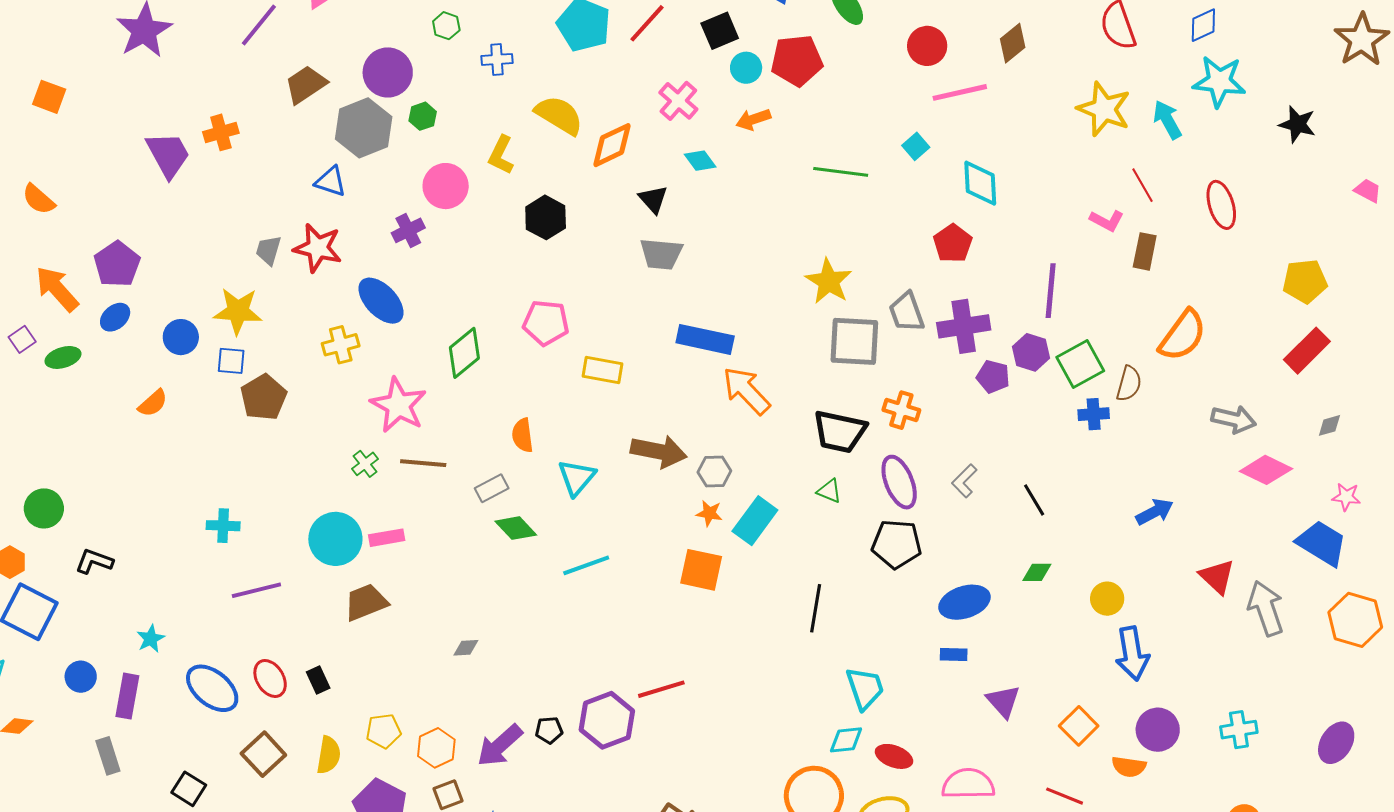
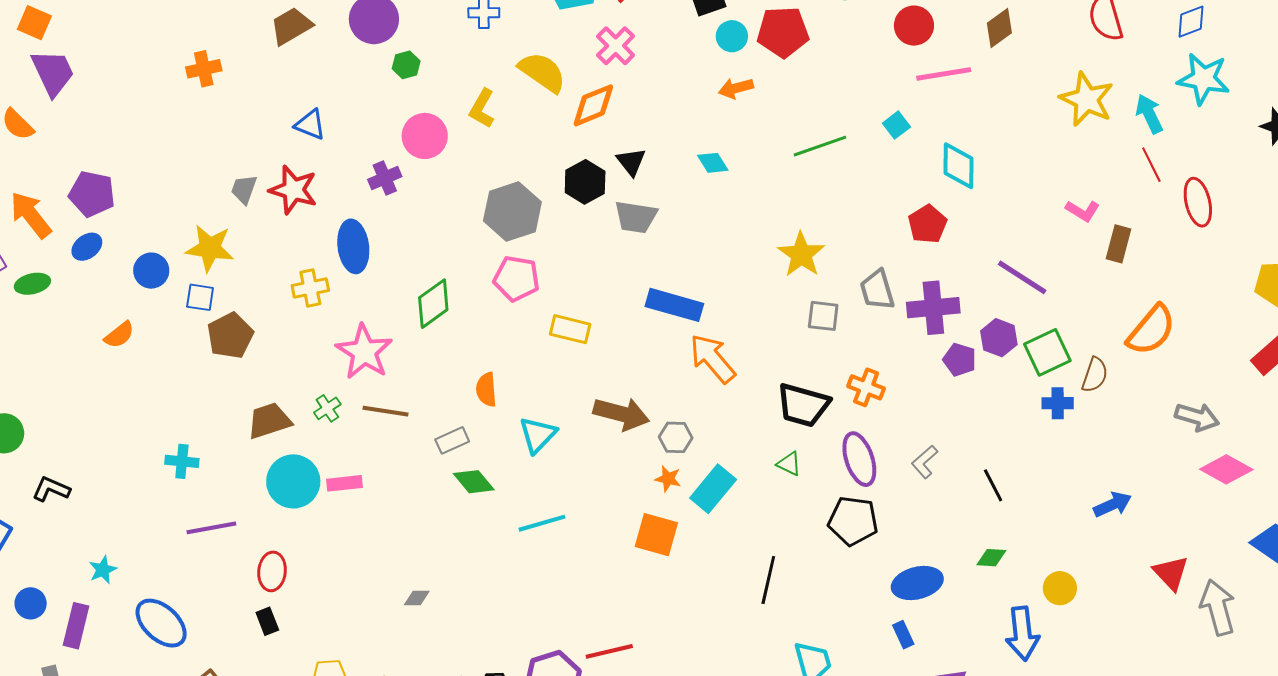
pink cross: (678, 101) -> (616, 46), moved
gray hexagon: (364, 128) -> (512, 211), moved
purple trapezoid: (168, 155) -> (53, 73), moved
cyan diamond: (700, 161) -> (713, 163), moved
green line: (841, 172) -> (820, 146), turned -30
red line: (1143, 185) -> (1151, 165), moved
black hexagon: (546, 217) -> (585, 182), moved
purple pentagon: (117, 264) -> (92, 194), turned -30
purple line: (1051, 291) -> (1022, 277), turned -66
blue ellipse: (381, 301) -> (353, 246), turned 33
gray square: (854, 341) -> (823, 316), size x0.6
brown trapezoid: (366, 602) -> (269, 421), moved
blue arrow: (1132, 654) -> (1022, 634), moved
blue rectangle: (954, 655) -> (903, 635), turned 60
red ellipse: (270, 679) -> (272, 571), moved, turned 33

